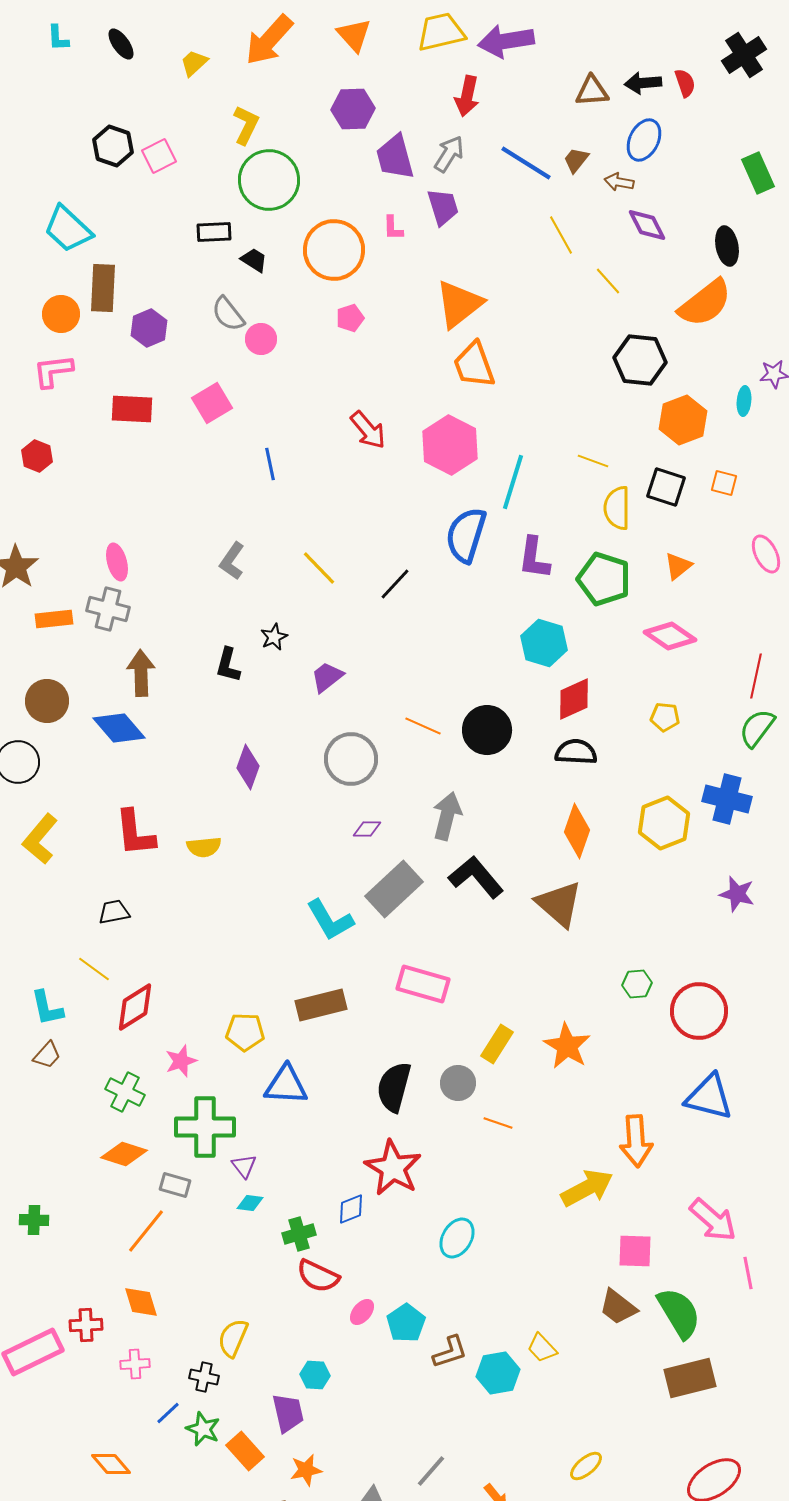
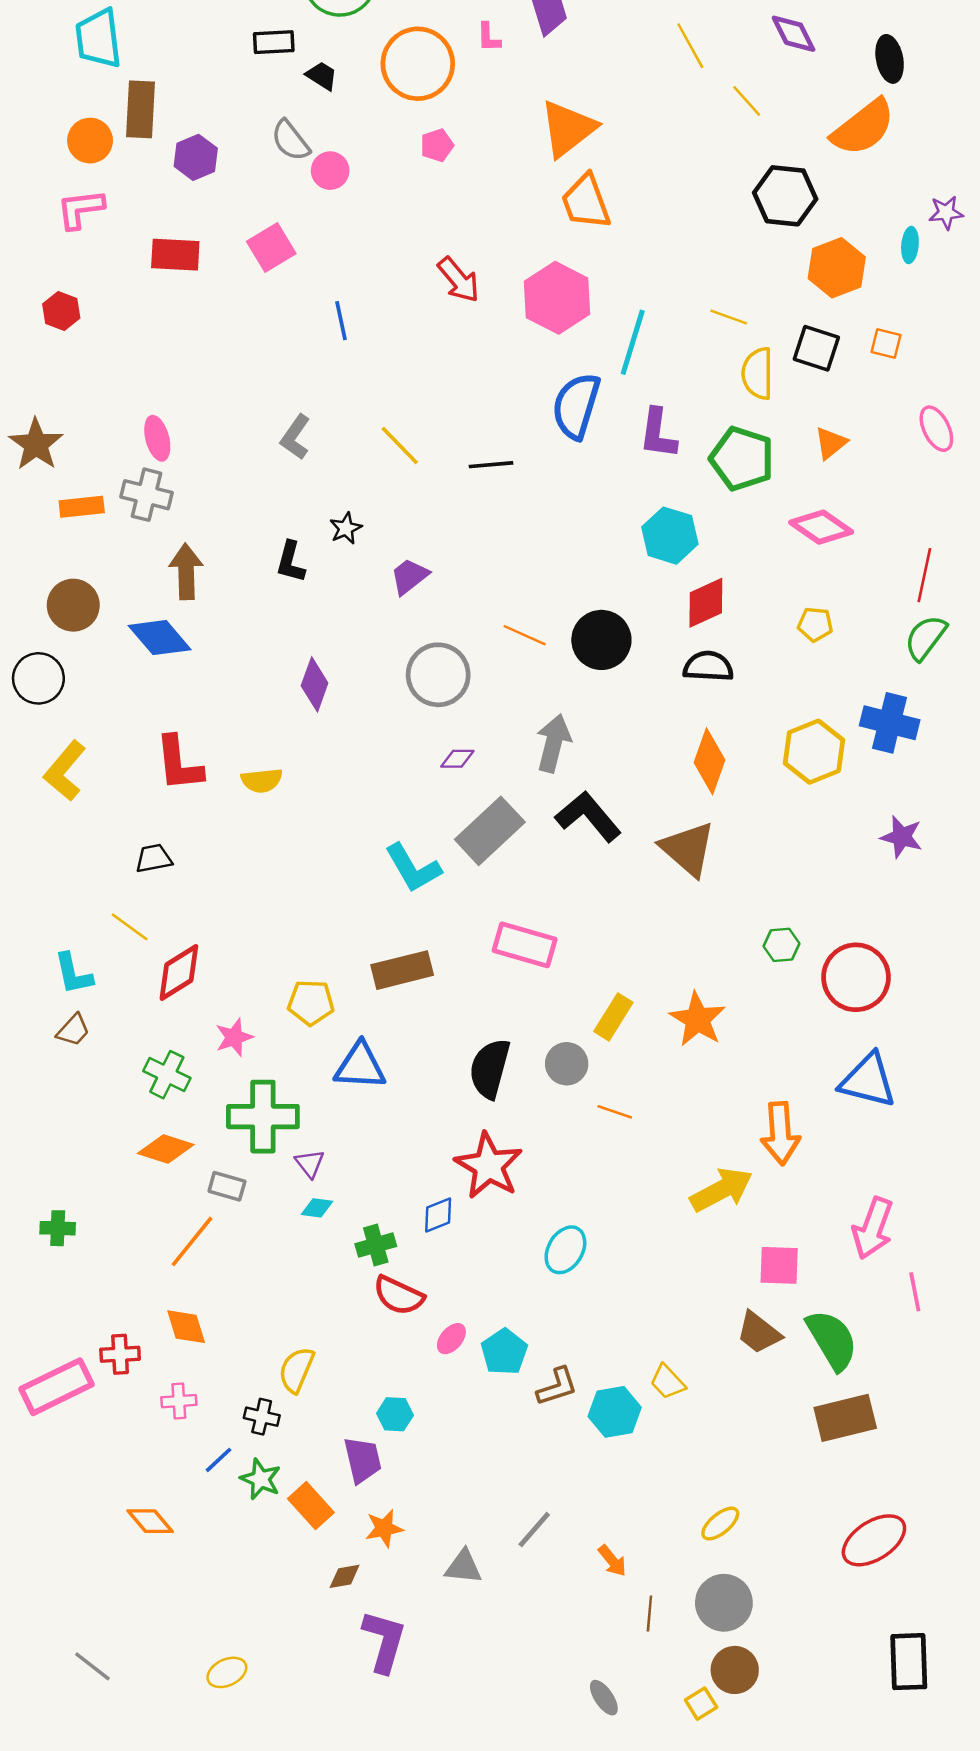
cyan trapezoid: (68, 229) -> (98, 39), turned 40
black line: (395, 584) -> (491, 465), turned 42
pink arrow: (713, 1220) -> (873, 1228), turned 69

